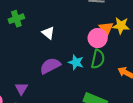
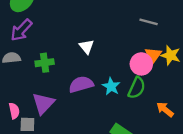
green cross: (16, 19) -> (45, 63), moved
purple triangle: (21, 89) -> (43, 103), size x1.5

